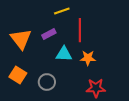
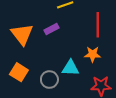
red line: (80, 30) -> (98, 25), moved
cyan triangle: (64, 54) -> (70, 68), moved

